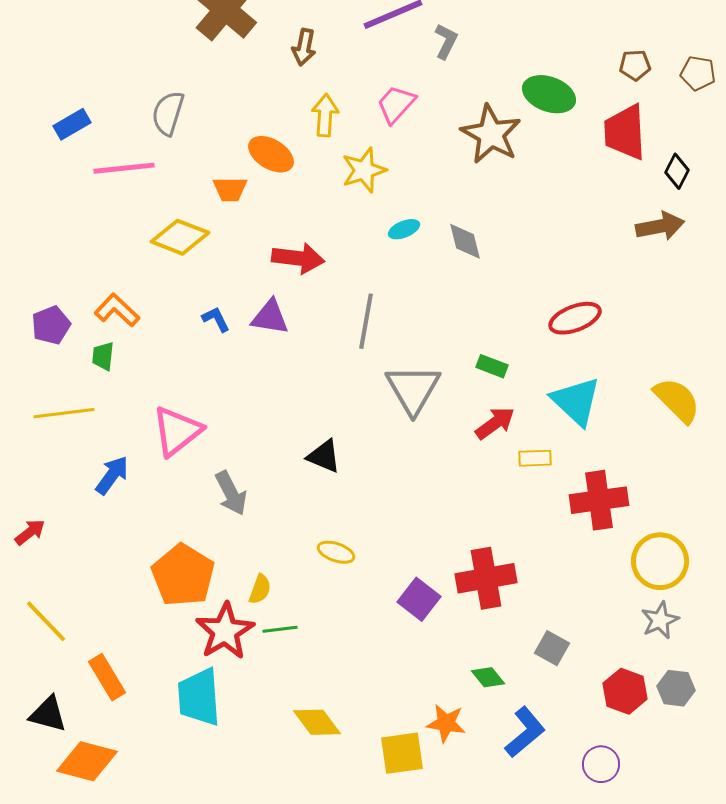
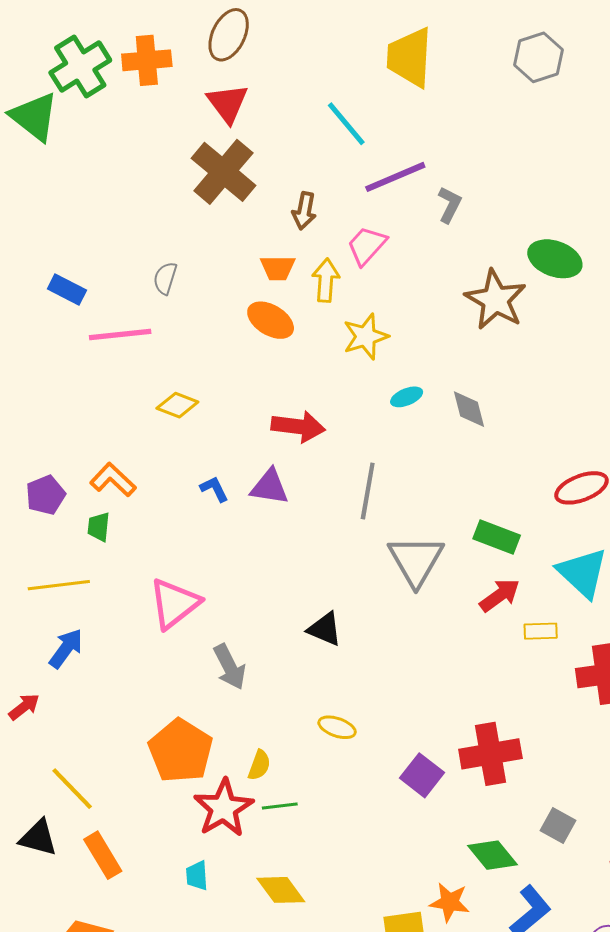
pink trapezoid: (396, 104) -> (367, 245), moved
gray semicircle: (168, 113) -> (165, 278), size x0.7
blue rectangle: (72, 124) -> (67, 289), turned 57
orange trapezoid: (230, 189) -> (278, 268), moved
yellow diamond: (180, 237) -> (177, 405), size x0.7
green rectangle: (492, 366) -> (497, 537), size x1.4
blue arrow: (112, 475) -> (66, 649), moved
yellow line: (46, 621) -> (72, 789), moved
green diamond: (488, 677) -> (493, 855), size x1.4
cyan trapezoid: (199, 697) -> (197, 876), size x0.5
black triangle: (48, 714) -> (38, 838), moved
yellow diamond: (317, 722) -> (281, 890), moved

